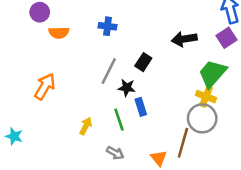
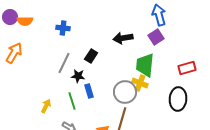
orange semicircle: (59, 33) -> (25, 21), moved
green trapezoid: (212, 74) -> (145, 65), turned -35
orange arrow: (45, 86) -> (14, 53), moved
gray circle: (202, 118) -> (125, 92), moved

